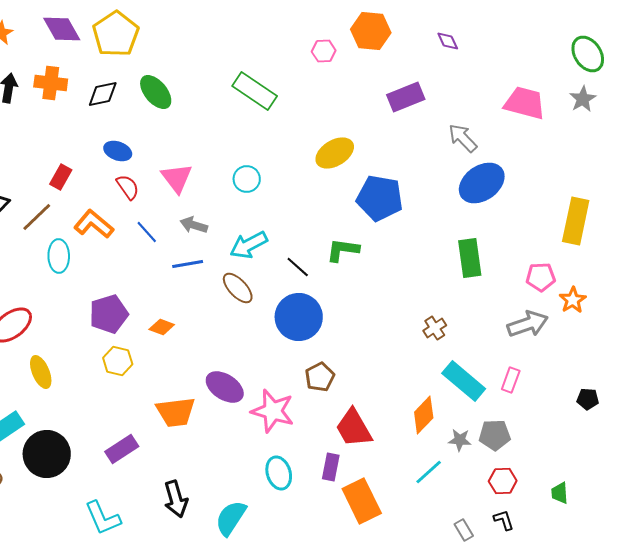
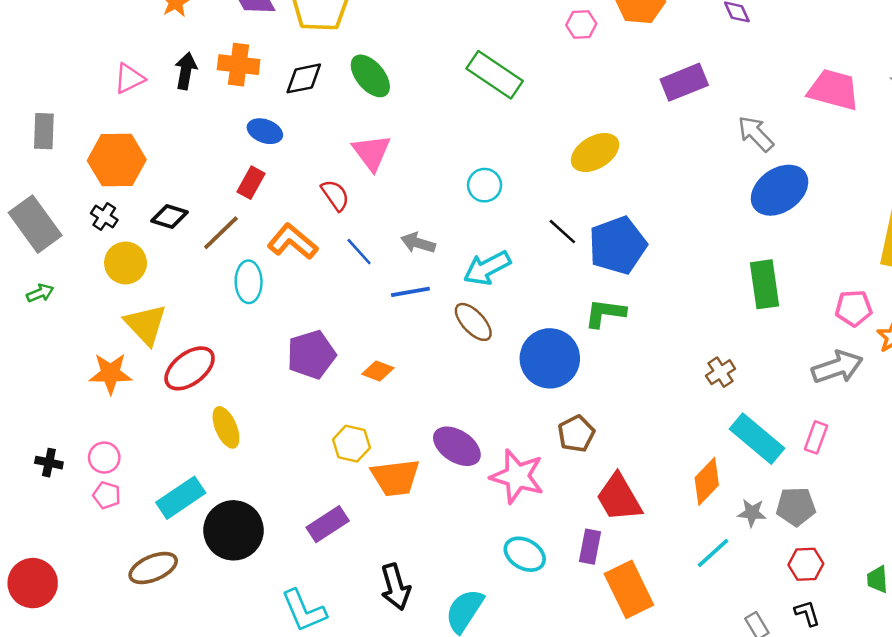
blue ellipse: (118, 151) -> (265, 131), moved
pink triangle: (177, 178) -> (372, 152), moved
blue pentagon: (380, 198) -> (618, 245), moved, turned -30
green L-shape: (343, 250) -> (605, 313), moved
black line: (298, 267) -> (562, 232), moved
yellow hexagon: (118, 361) -> (351, 444), moved
cyan ellipse: (279, 473) -> (525, 554), turned -44

